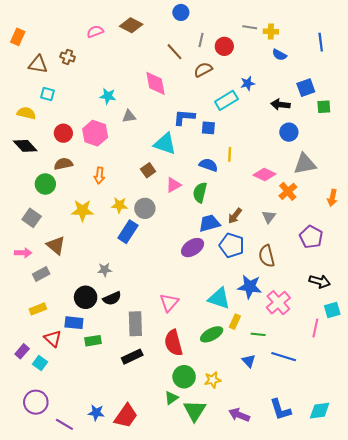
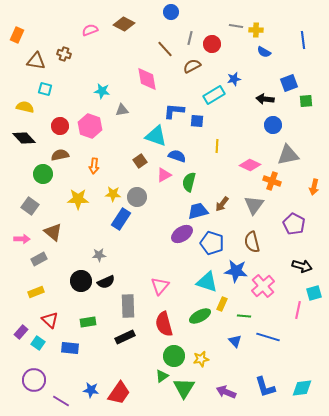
blue semicircle: (208, 165) -> (177, 156), moved
orange cross: (288, 191) -> (272, 181), turned -30
gray triangle: (269, 217) -> (254, 205), size x1.5
blue pentagon: (232, 245) -> (212, 243), moved
blue rectangle: (74, 323) -> (70, 348), moved

